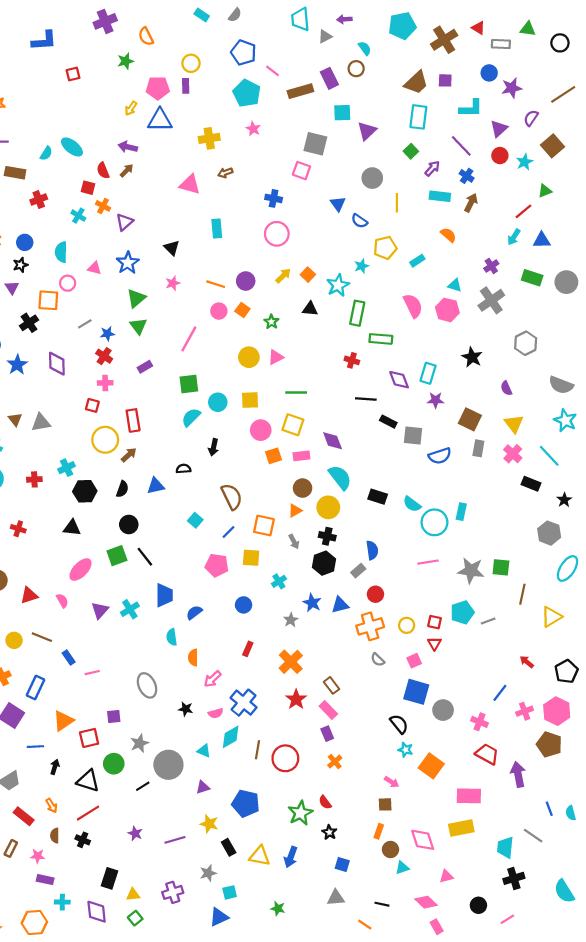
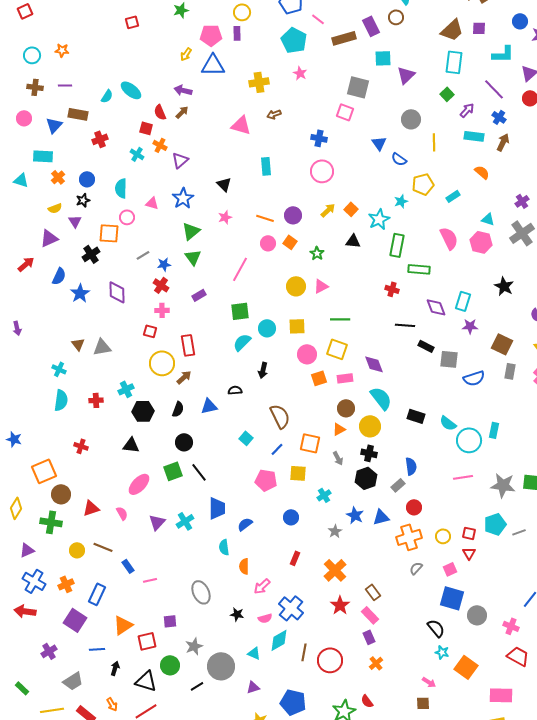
gray semicircle: (378, 660) -> (416, 568), turned 88

